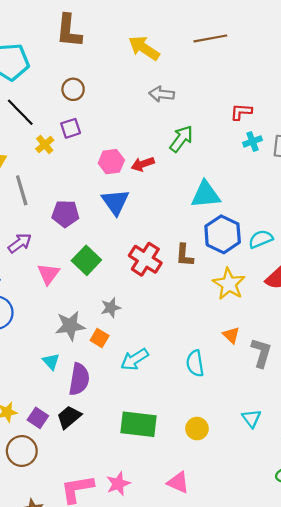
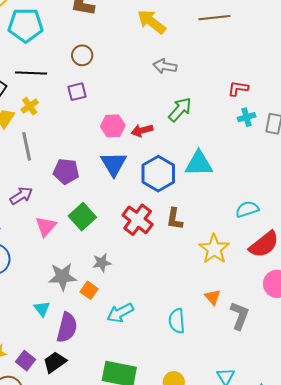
black line: (20, 112) -> (31, 73), turned -48
yellow cross: (45, 144) -> (30, 106), moved
blue hexagon: (223, 234) -> (158, 174), moved

